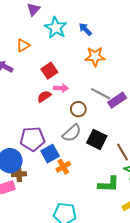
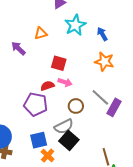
red square: (49, 71) -> (59, 63), turned 35
purple rectangle: (117, 100) -> (114, 107), turned -42
purple pentagon: (33, 139) -> (36, 104), moved
black square: (97, 139) -> (69, 140), moved
orange cross: (63, 167) -> (48, 156), turned -32

